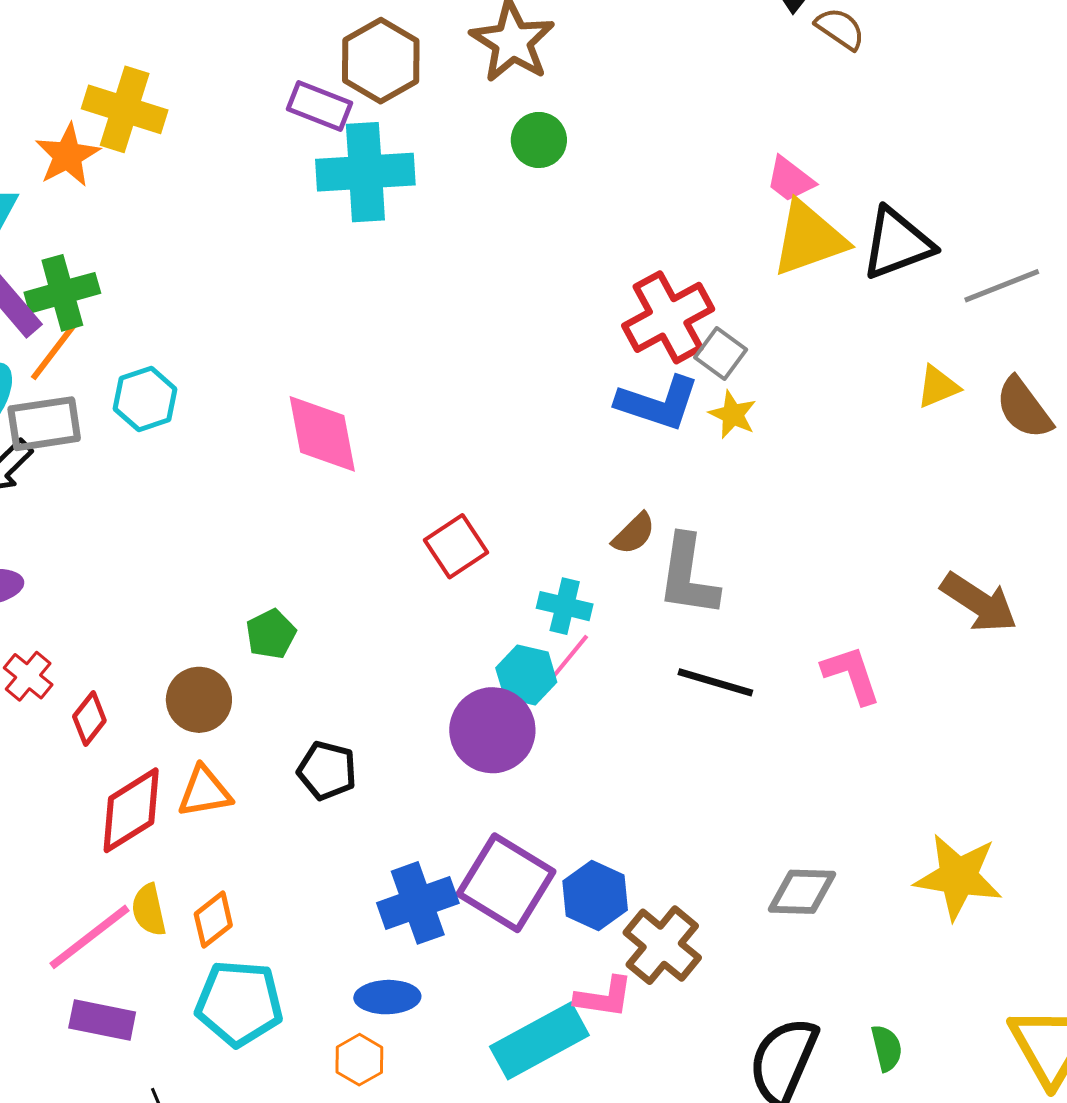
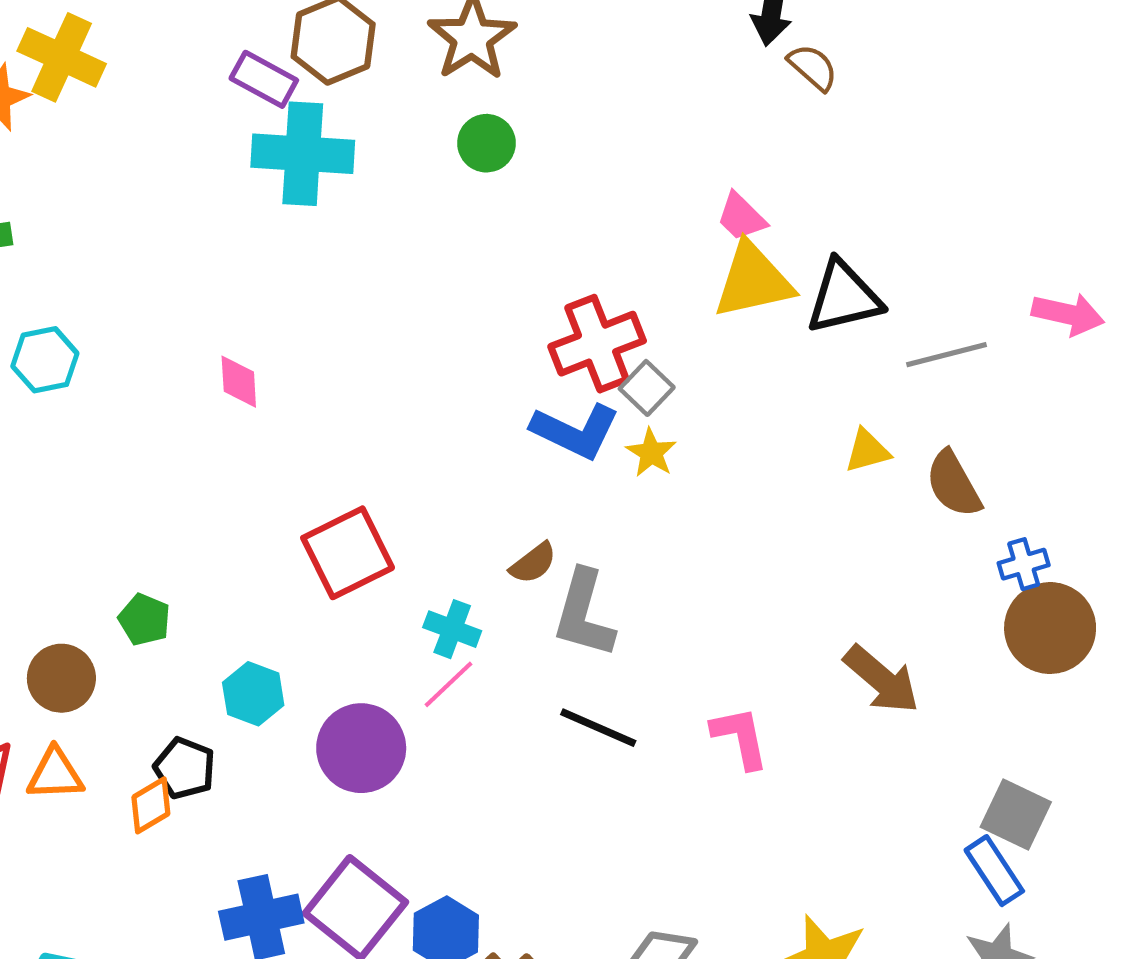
pink diamond: (322, 434) -> (239, 382), moved, size x0.6
red square: (456, 546) -> (348, 553), size x1.4
green pentagon: (271, 634) -> (144, 620), turned -30
cyan hexagon: (526, 675) -> (253, 694), moved
orange diamond: (213, 920) -> (151, 805), moved

